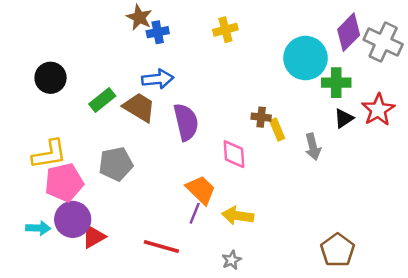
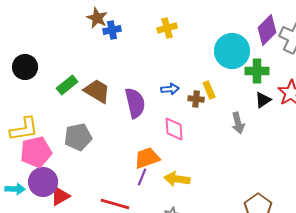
blue arrow: (158, 79) -> (170, 89), moved, size x0.7
yellow rectangle: (277, 129) -> (209, 90), moved
orange trapezoid: (201, 190) -> (147, 158), turned -64

